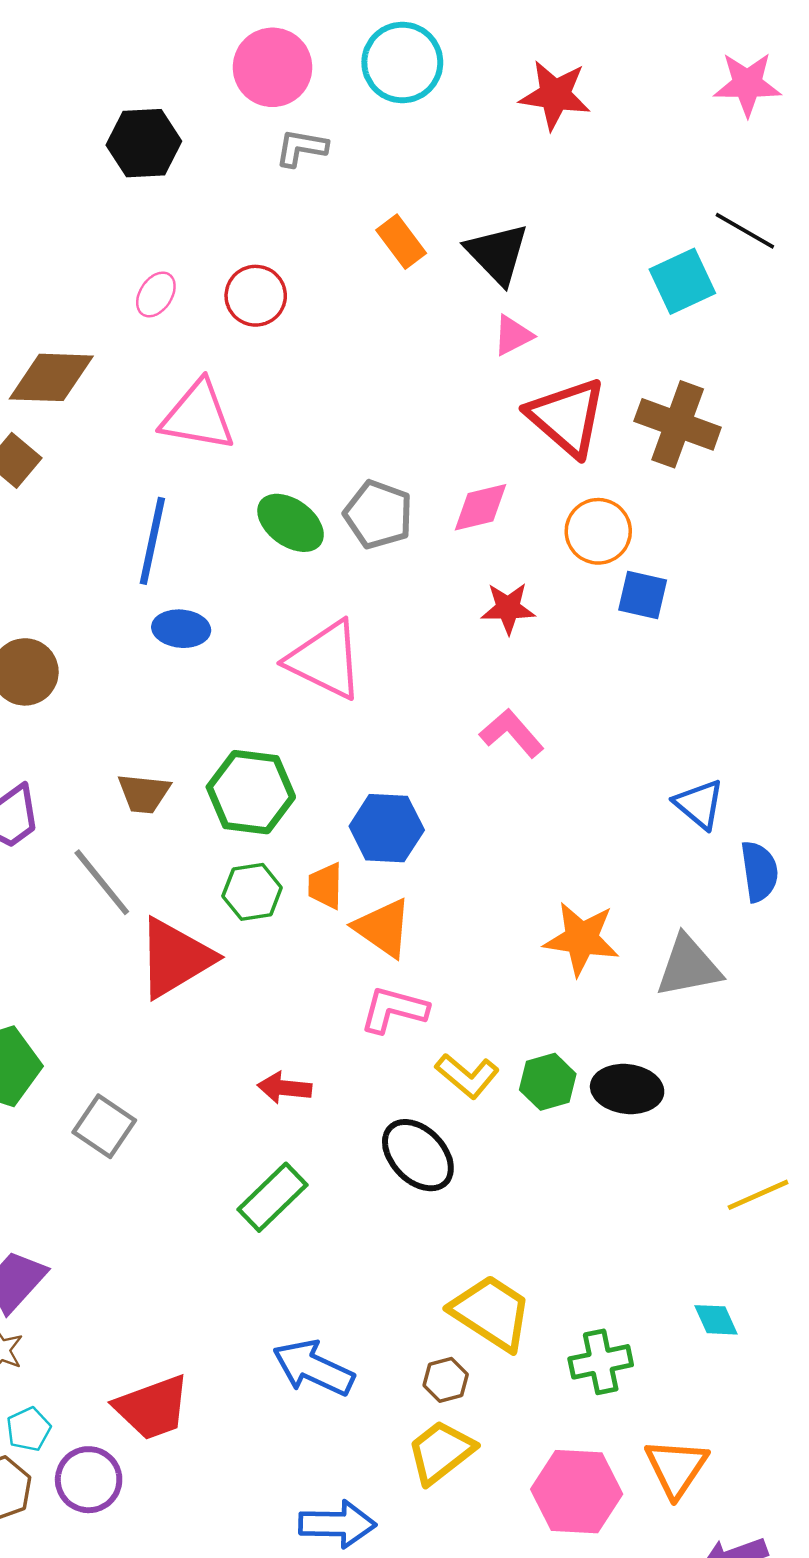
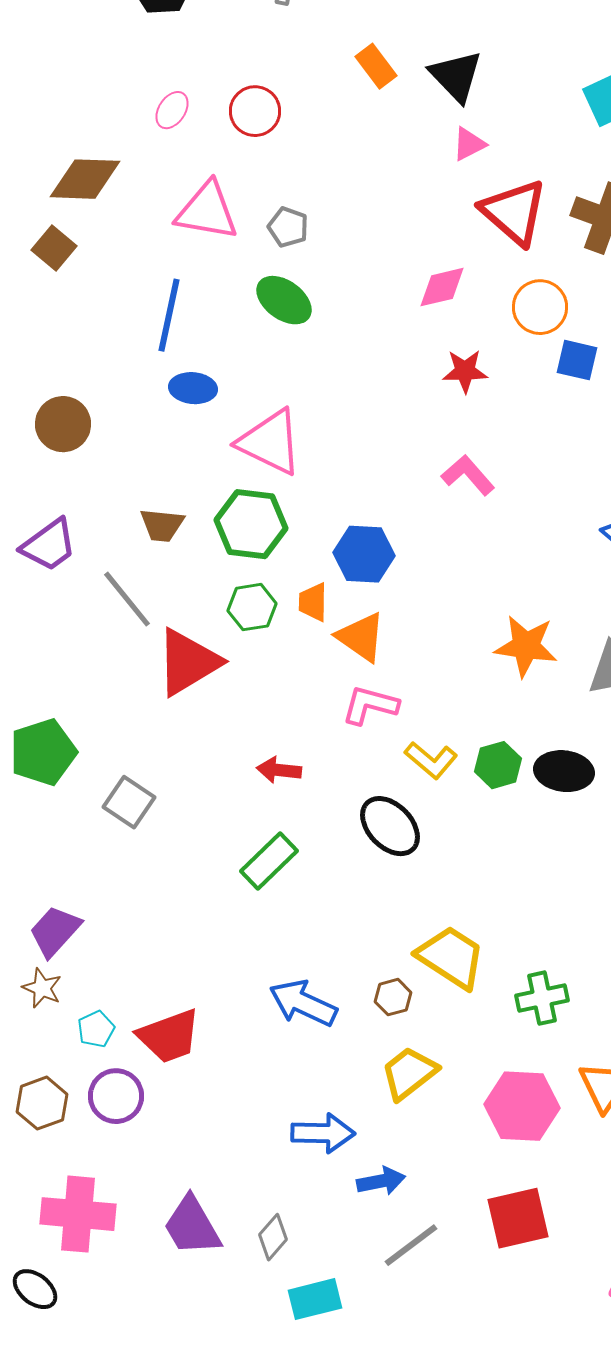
gray pentagon: (378, 514) -> (288, 227), moved, size x0.7
pink triangle: (325, 660) -> (270, 442), moved
brown hexagon: (446, 1380) -> (393, 997), moved
cyan pentagon: (28, 1429) -> (96, 1029), moved

